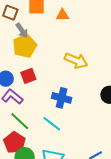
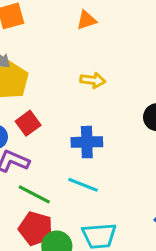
orange triangle: (62, 15) -> (86, 20), moved
yellow arrow: (76, 61) -> (93, 80), size x0.7

